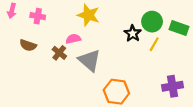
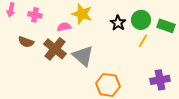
black star: (133, 33) -> (118, 23), moved
pink semicircle: (73, 39) -> (64, 27), moved
brown cross: (59, 53) -> (55, 49), size x1.6

